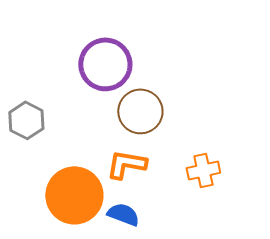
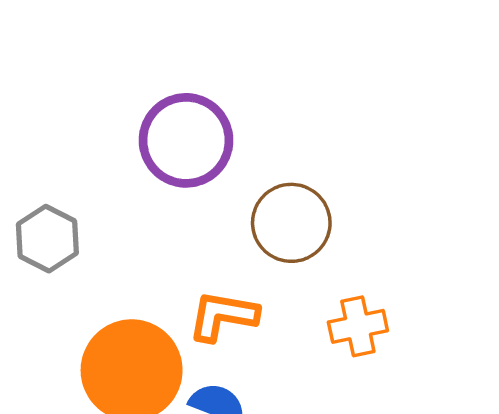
brown circle: (140, 111) -> (291, 223), moved

